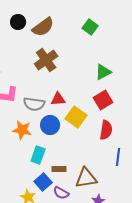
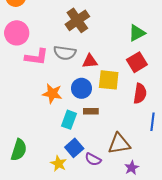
gray semicircle: (34, 104) -> (65, 53), moved
yellow square: (76, 117) -> (109, 80), turned -30
brown rectangle: (59, 169) -> (91, 111), moved

